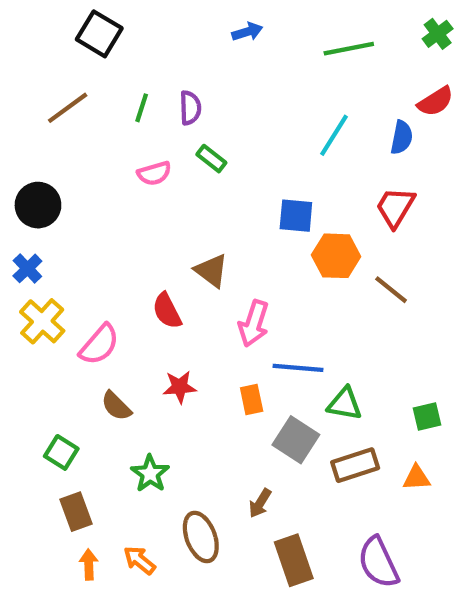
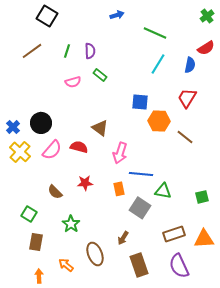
green line: (349, 49) -> (155, 33), moved, turned 35
black circle: (38, 205) -> (41, 123), moved
red semicircle: (167, 311) -> (79, 147), turned 132
pink semicircle: (99, 345) -> (52, 150), moved
brown rectangle: (355, 465) -> (174, 234), moved
orange triangle: (416, 478) -> (204, 239), moved, size x1.5
brown rectangle: (76, 512) -> (36, 242), turned 30
orange arrow: (89, 564) -> (39, 276), moved

